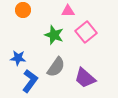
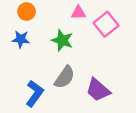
pink square: (86, 32) -> (106, 24), moved
blue star: (18, 58) -> (21, 39), moved

